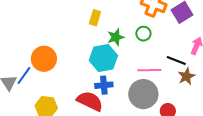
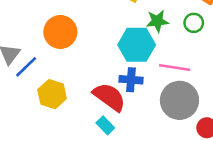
pink line: (149, 70) -> (175, 68), moved
blue line: (24, 76) -> (26, 67), moved

